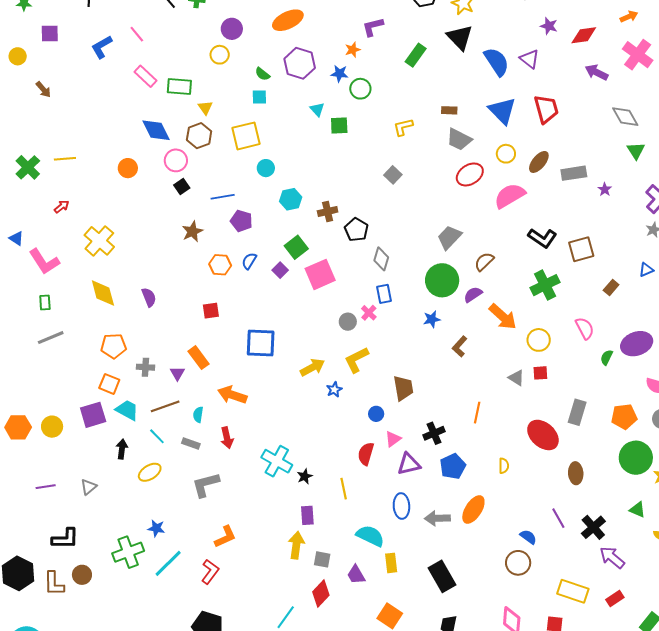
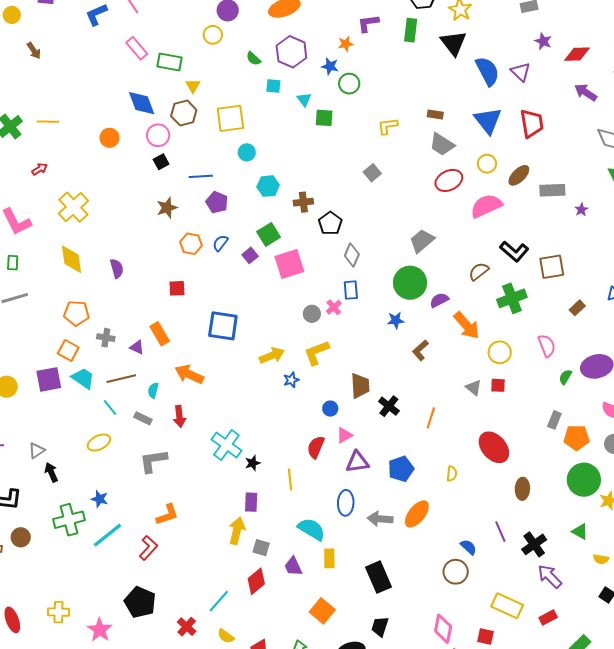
green rectangle: (416, 55) -> (411, 30), moved, turned -35
cyan square: (259, 97) -> (273, 86), moved
brown semicircle: (484, 262) -> (479, 271), moved
purple triangle: (177, 373) -> (137, 347), turned -42
gray rectangle: (577, 412) -> (554, 420), moved, size x0.7
black cross: (434, 433) -> (389, 406), moved, turned -35
black arrow: (122, 449) -> (51, 472), moved, turned -36

